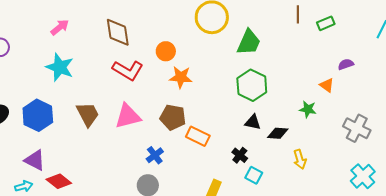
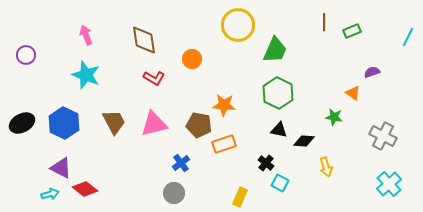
pink arrow: (60, 27) -> (86, 35), turned -72
red L-shape: (128, 70) -> (154, 78), size x0.7
orange star: (181, 77) -> (224, 105), moved
orange rectangle: (198, 136) -> (224, 144), turned -45

